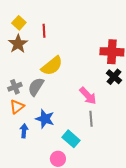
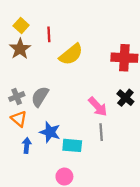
yellow semicircle: (52, 66) -> (71, 54), moved
black cross: (114, 77) -> (125, 98), moved
orange triangle: (17, 107) -> (19, 119), turned -42
cyan rectangle: (71, 139) -> (72, 145), moved, turned -36

